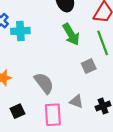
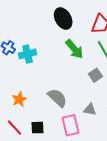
black square: (17, 111) -> (37, 128), turned 32

